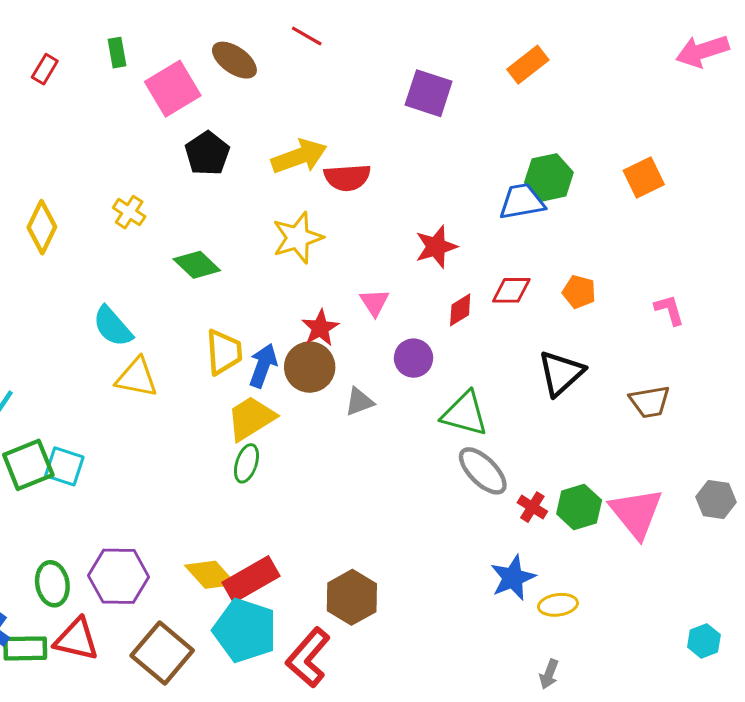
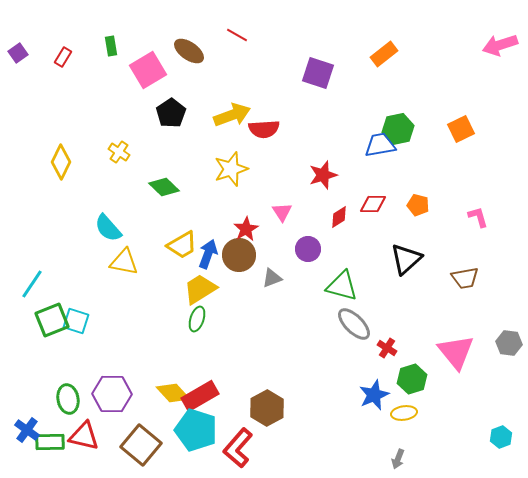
yellow trapezoid: (224, 352) -> (182, 245), turned 64
green hexagon: (579, 507) -> (412, 379), moved

